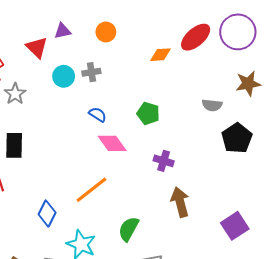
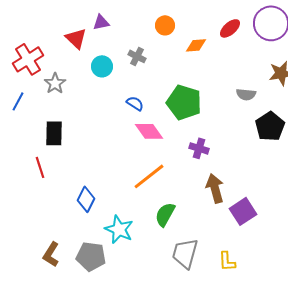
orange circle: (106, 32) -> (165, 25), moved
red ellipse: (196, 37) -> (230, 28), size x0.7
gray cross: (91, 72) -> (137, 56), moved, turned 36
green pentagon: (148, 113) -> (184, 102), size x1.6
orange line: (91, 190) -> (149, 176), moved
purple square: (235, 226) -> (243, 211), moved

